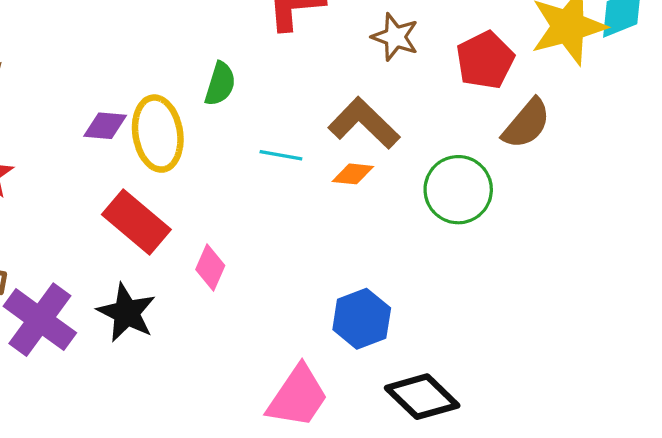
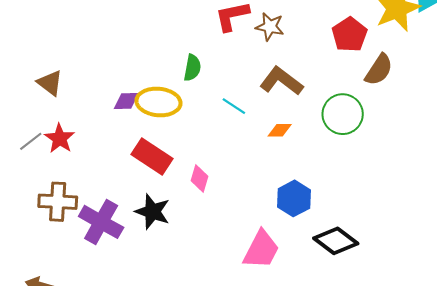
brown star: (395, 37) -> (270, 27), moved
yellow ellipse: (158, 134) -> (158, 102), turned -69
cyan line: (281, 155) -> (234, 106), turned 30
orange diamond: (353, 174) -> (280, 130), moved

